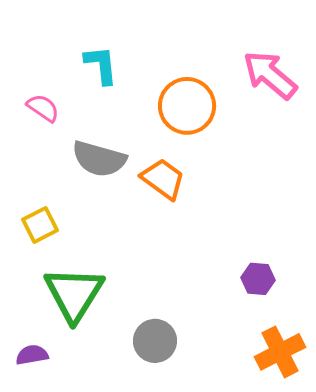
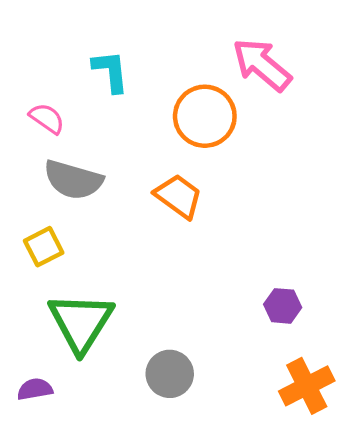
pink arrow: (270, 75) -> (262, 65), moved
gray semicircle: (99, 159) -> (73, 180), moved

